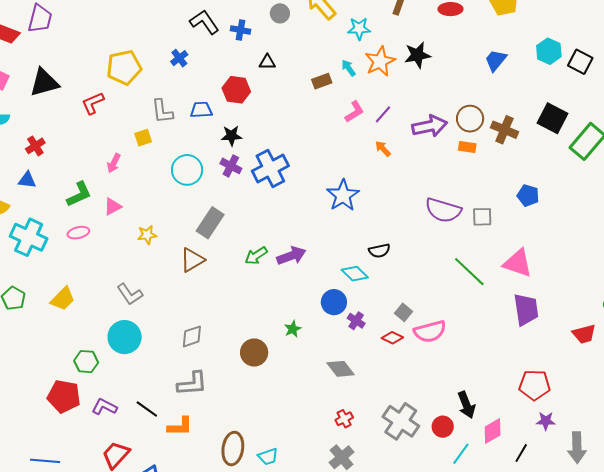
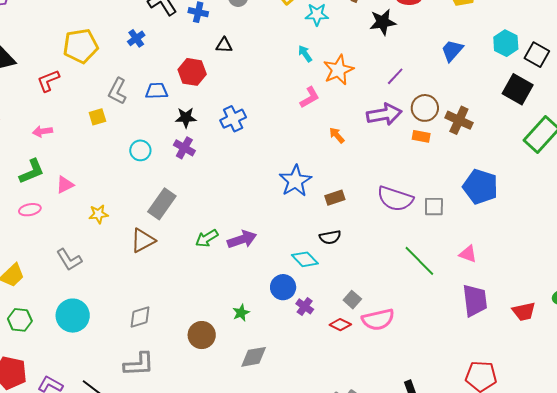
black star: (417, 55) -> (383, 22), moved
orange star: (380, 61) -> (338, 70), moved
brown rectangle: (322, 81) -> (335, 198), moved
gray L-shape: (162, 111) -> (117, 91), turned 32
purple line: (383, 114) -> (395, 76), moved
black square: (553, 118) -> (518, 89), moved
pink arrow: (114, 163) -> (42, 131), moved, turned 54
blue cross: (270, 168) -> (233, 119), moved, size x0.7
cyan circle: (187, 170) -> (140, 150), size x0.7
blue pentagon: (528, 195) -> (480, 187), size x1.6
pink triangle: (518, 263) -> (468, 254), size x0.6
gray L-shape: (130, 294) -> (69, 260), moved
red trapezoid: (584, 334) -> (524, 312), moved
green hexagon: (86, 362) -> (20, 320), moved
gray diamond: (341, 369) -> (254, 357), moved, turned -64

